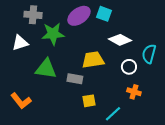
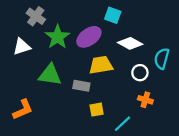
gray cross: (33, 15) -> (36, 16), turned 30
purple ellipse: (79, 16) -> (89, 37), moved
green star: (53, 34) -> (57, 37), turned -30
orange L-shape: (21, 101) -> (23, 110), turned -75

